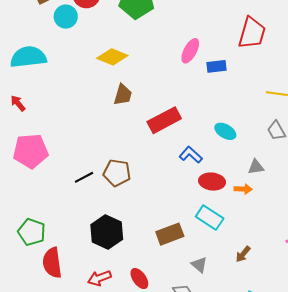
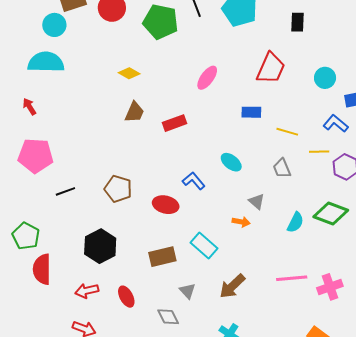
cyan circle: (66, 17) -> (54, 25), moved
yellow diamond: (112, 57) -> (129, 73), size x0.7
blue rectangle: (216, 66) -> (251, 112), moved
red rectangle: (164, 120) -> (174, 123), moved, size x0.7
gray triangle: (256, 167) -> (257, 202), turned 42
black line: (84, 177) -> (65, 191), moved
red ellipse: (212, 182) -> (166, 205), moved
brown arrow: (243, 254) -> (232, 286), size x1.6

